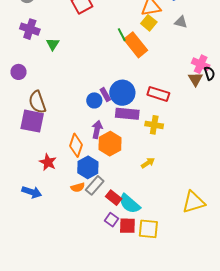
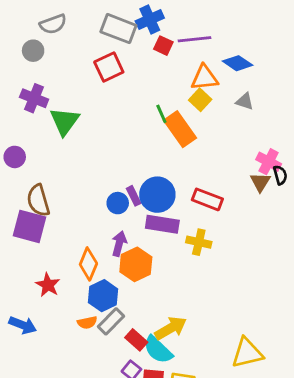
green triangle: (53, 44) -> (65, 121), size x1.6
yellow arrow: (148, 163) -> (171, 328), moved, size x1.6

